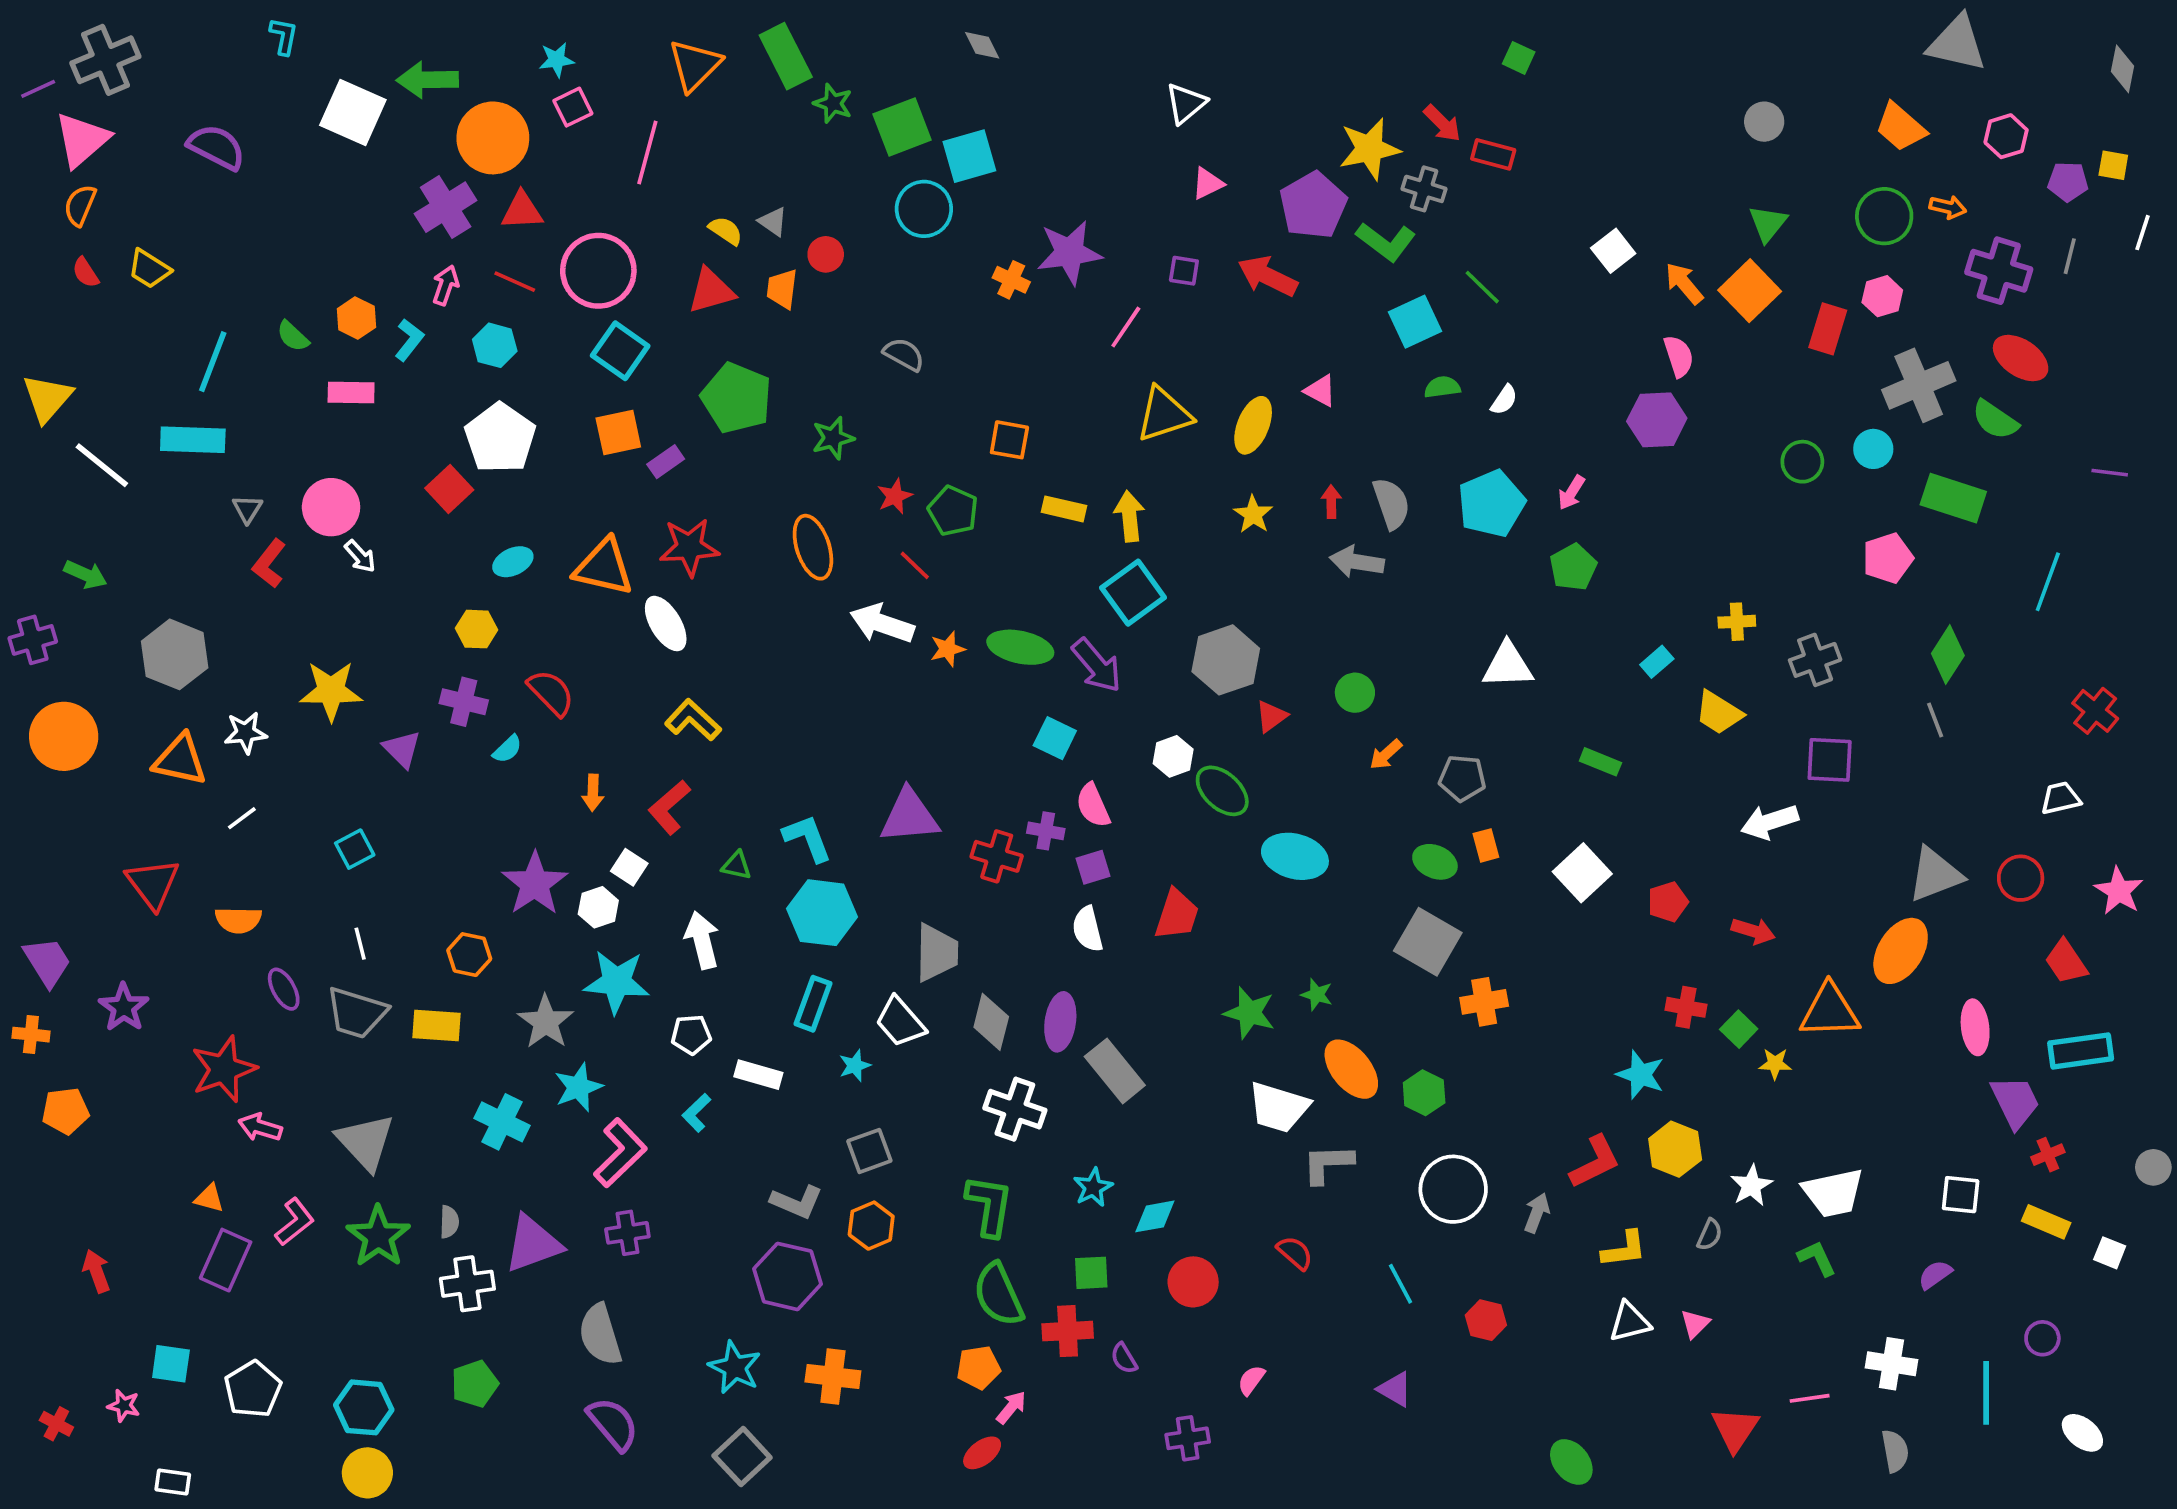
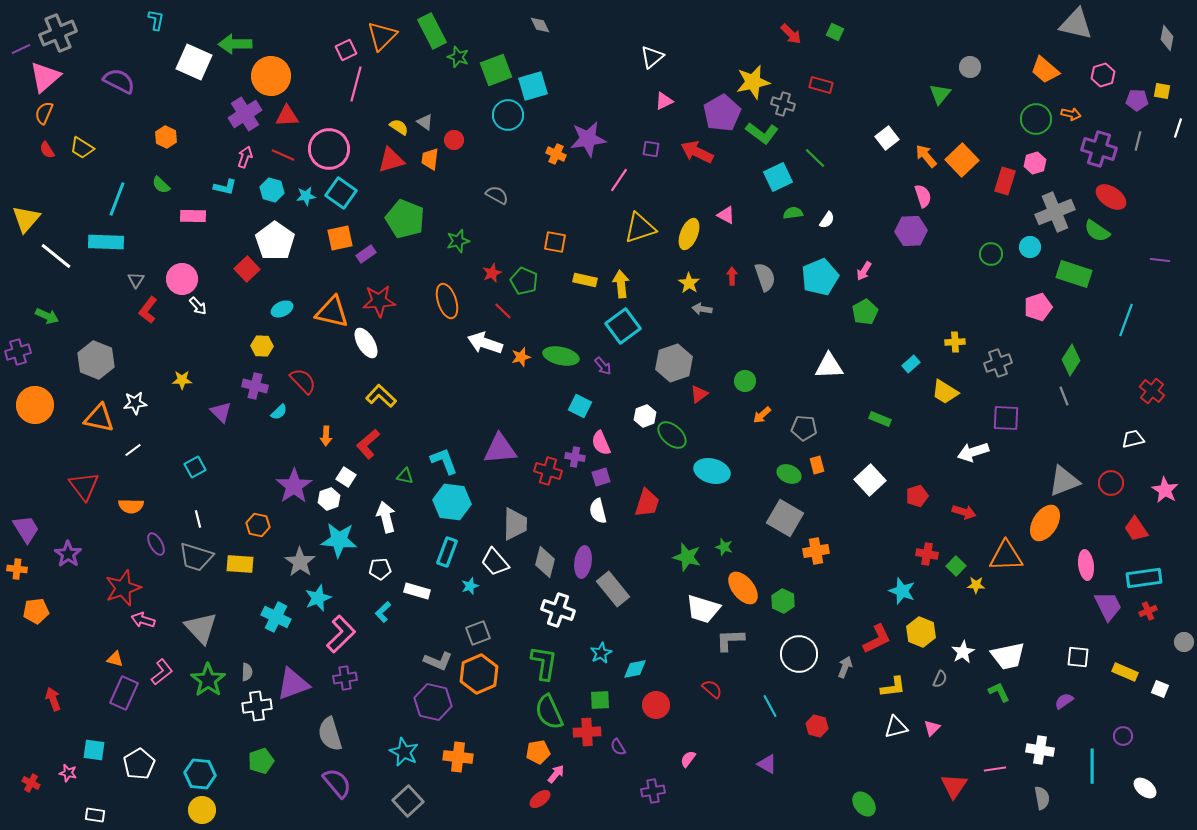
cyan star: (557, 60) -> (306, 196), moved
pink square: (573, 107) -> (346, 50), moved
red arrow: (1442, 123) -> (791, 34), moved
green triangle: (1768, 223) -> (940, 94), moved
orange hexagon: (356, 318) -> (166, 137), moved
cyan L-shape: (409, 340) -> (225, 187), turned 65
gray arrow: (1357, 562) -> (702, 309), moved, size x0.7
purple arrow: (1097, 665) -> (603, 366), size x0.6
yellow star: (331, 691) -> (182, 380), size x0.6
red cross: (2048, 1155) -> (1148, 611), moved
orange hexagon: (871, 1226) -> (479, 674), size x1.5

